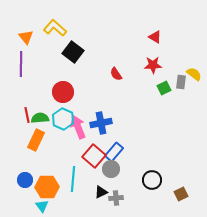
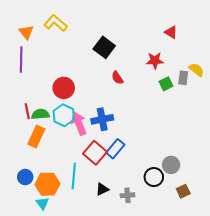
red triangle: (155, 37) -> (171, 32), moved
black square: (73, 52) -> (104, 47), moved
red semicircle: (116, 74) -> (117, 78), moved
gray circle: (111, 169) -> (171, 165), moved
gray cross: (116, 198) -> (127, 195), moved

